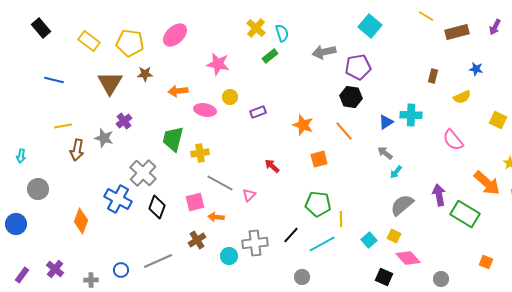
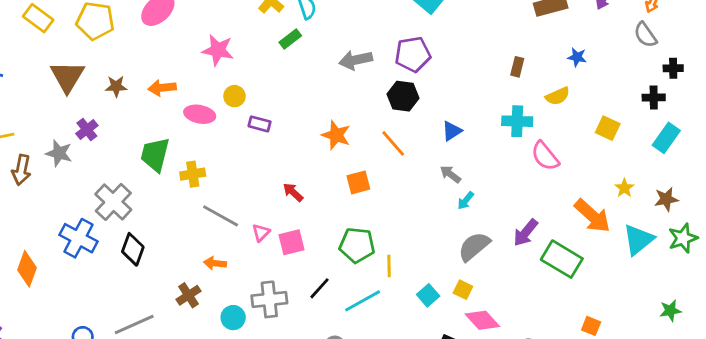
gray arrow: (324, 52) -> (356, 60), moved
brown star: (145, 74) -> (116, 86), moved
purple rectangle: (258, 112) -> (260, 124), moved, turned 35
cyan cross: (411, 115) -> (517, 121), moved
purple arrow: (439, 195) -> (526, 233), turned -130
pink square: (195, 202) -> (292, 242), moved

